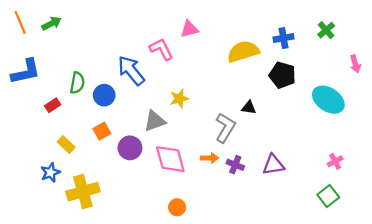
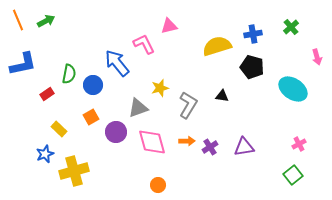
gray L-shape: (225, 128) -> (188, 105), moved
purple cross: (235, 165) -> (210, 147), turned 35

